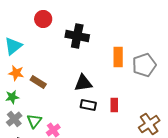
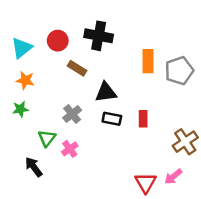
red circle: (43, 19) -> (58, 41), moved
brown rectangle: (38, 82) -> (77, 68), moved
gray cross: (14, 119) -> (72, 114), moved

